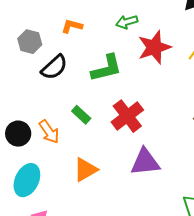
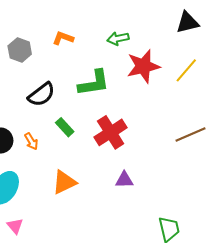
black semicircle: (54, 67) -> (42, 95), moved
orange arrow: (49, 132) -> (31, 141), size x0.7
purple triangle: (145, 162) -> (124, 180), size x0.6

